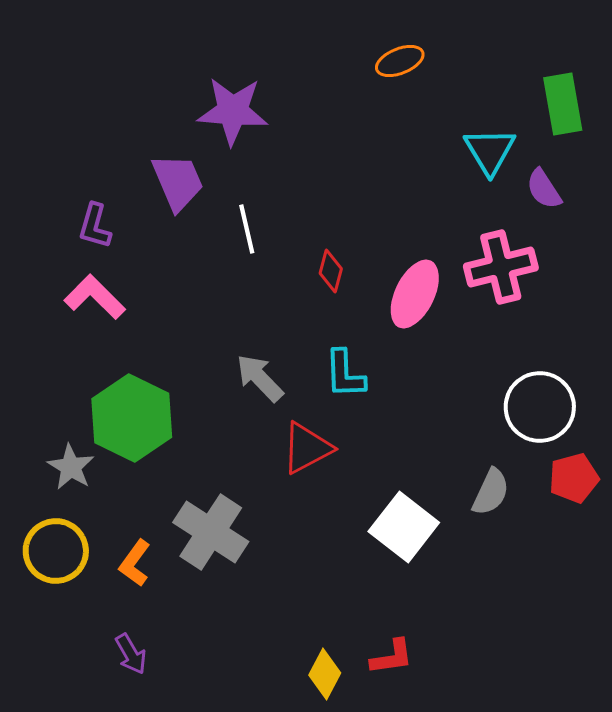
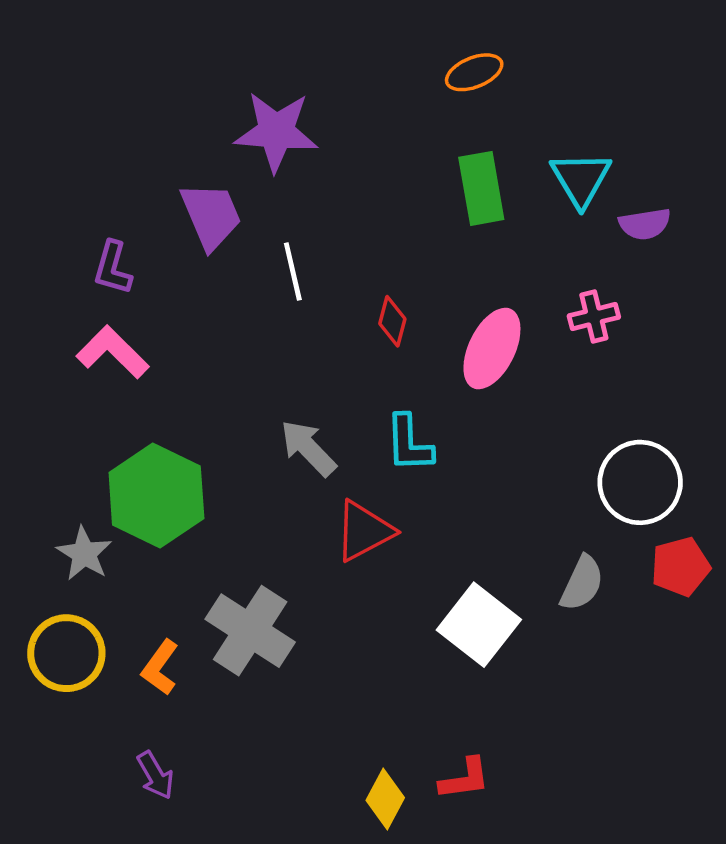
green rectangle: (563, 104) -> (481, 188), moved
purple semicircle: (544, 189) -> (645, 224), turned -66
pink cross: (501, 267) -> (594, 316), size x0.6

